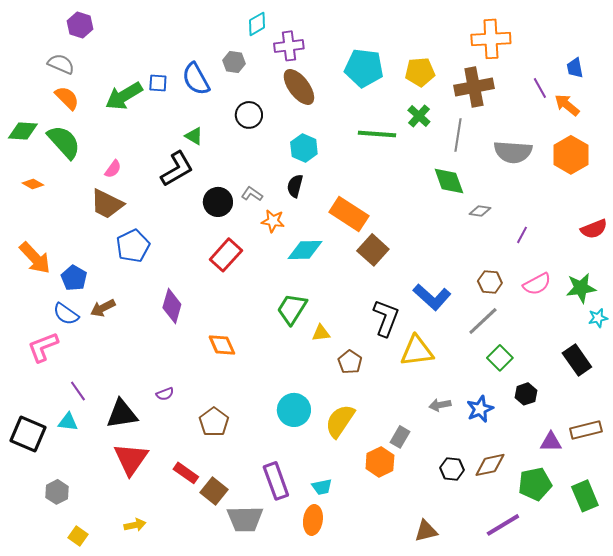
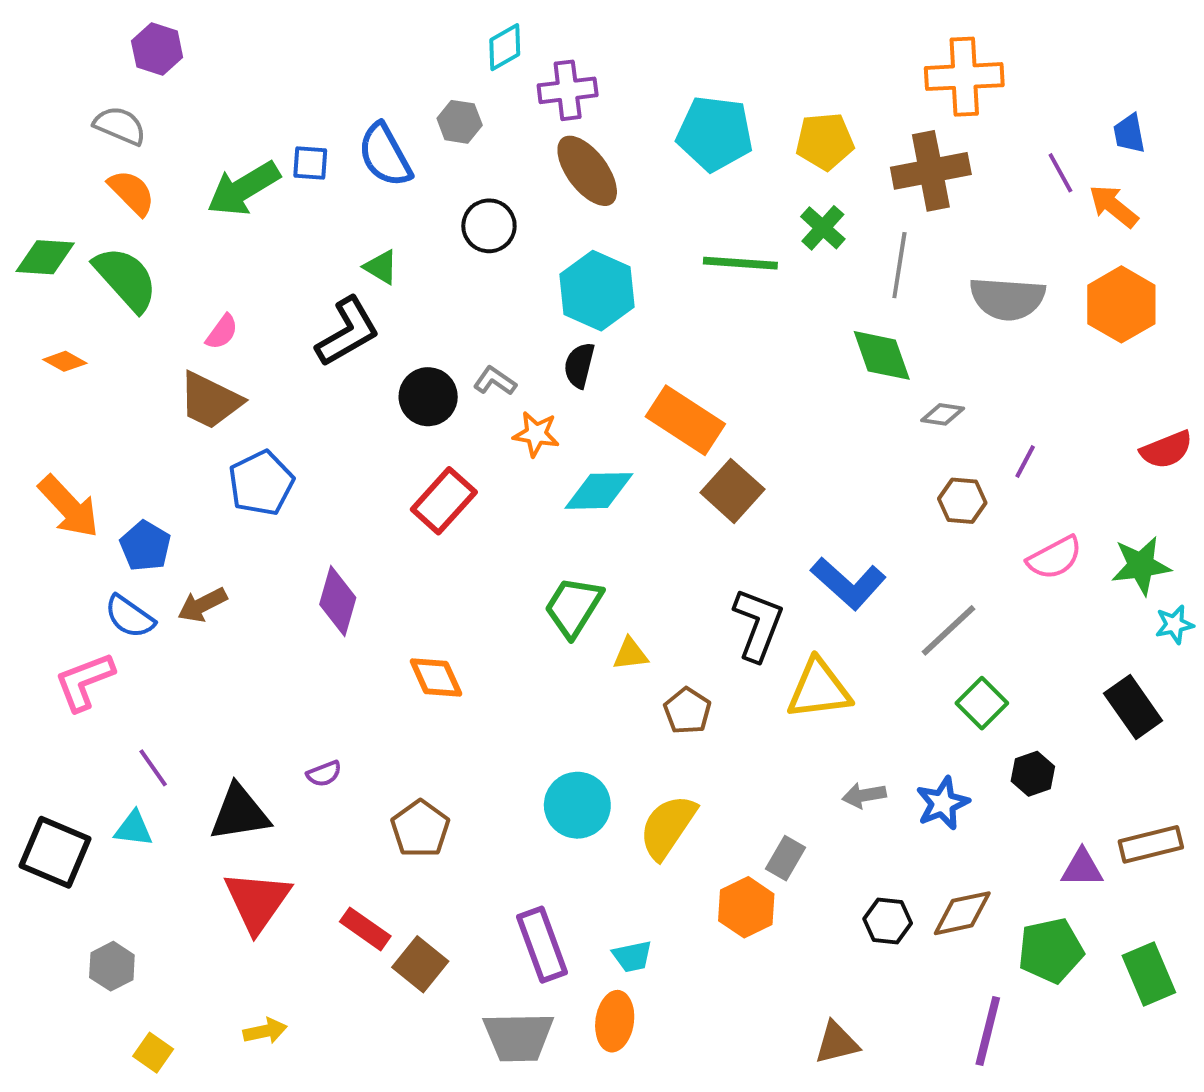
cyan hexagon: (304, 148) -> (597, 291), size x1.4
brown hexagon: (490, 282) -> (962, 501), moved
gray trapezoid: (245, 519) -> (518, 1037), moved
purple line: (503, 525) -> (988, 1031), turned -45

